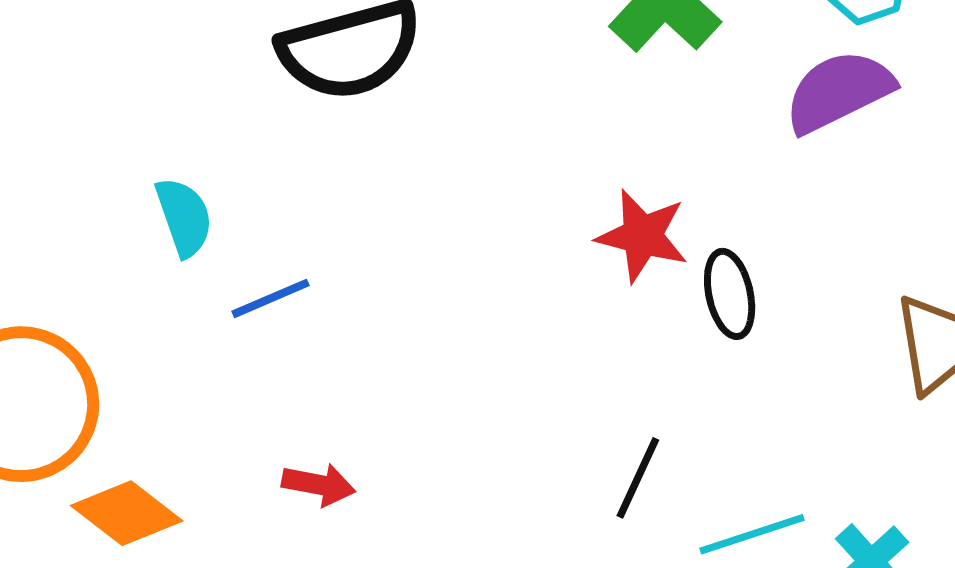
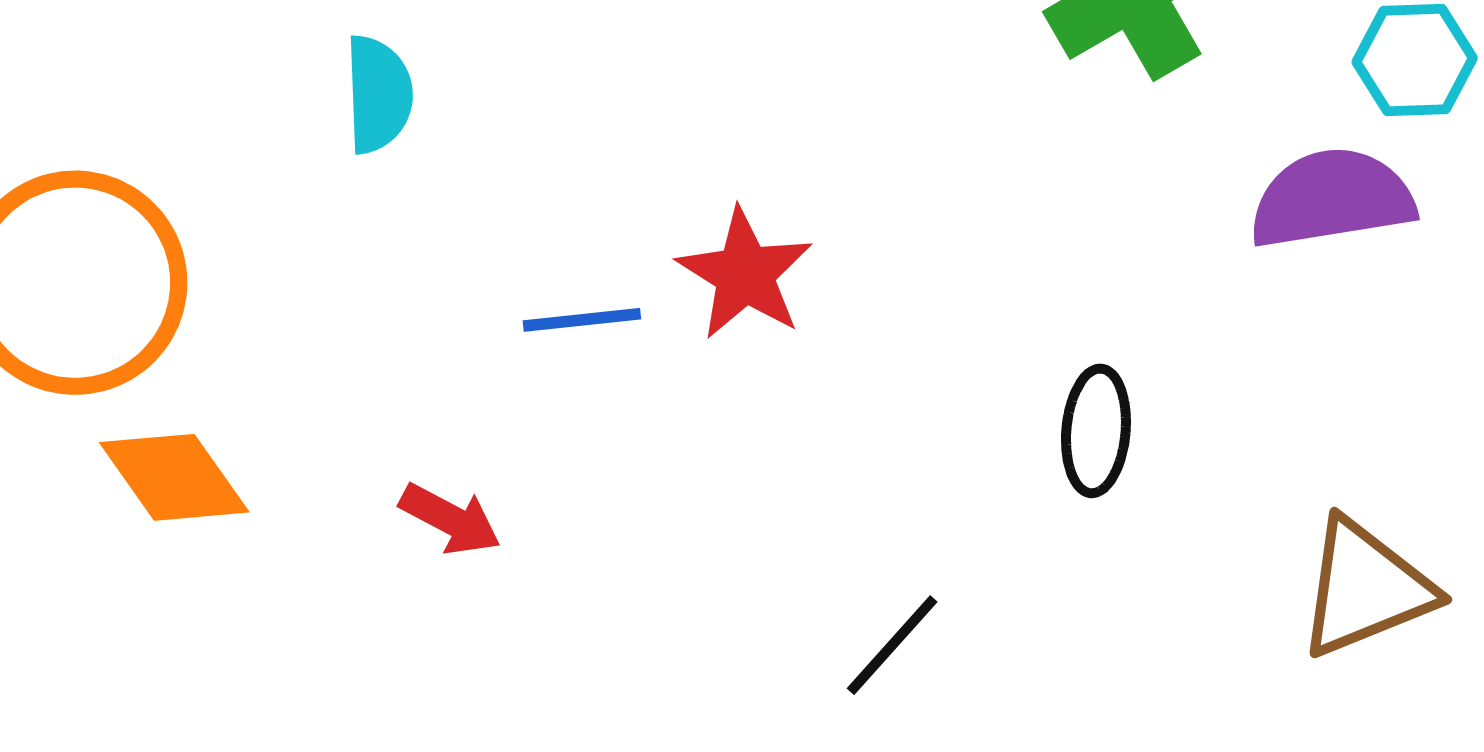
red star: (642, 236) -> (745, 274), moved
blue line: (270, 298) -> (582, 320), moved

